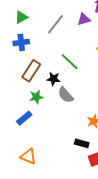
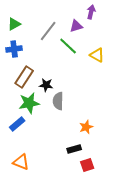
green line: (70, 62) -> (68, 46), moved
gray semicircle: (66, 95) -> (58, 101), turned 42
green star: (36, 97) -> (29, 103), size x1.5
black rectangle: (82, 143) -> (74, 149), turned -32

